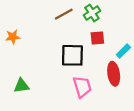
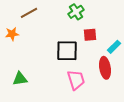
green cross: (92, 13) -> (76, 12), moved
brown line: (64, 14) -> (29, 13), moved

